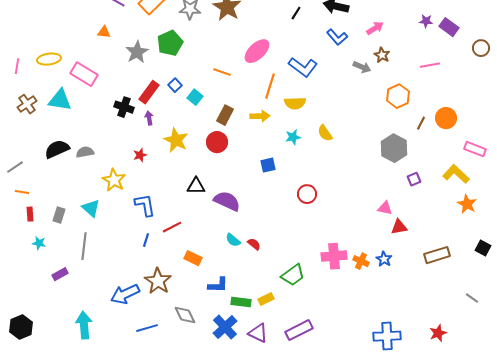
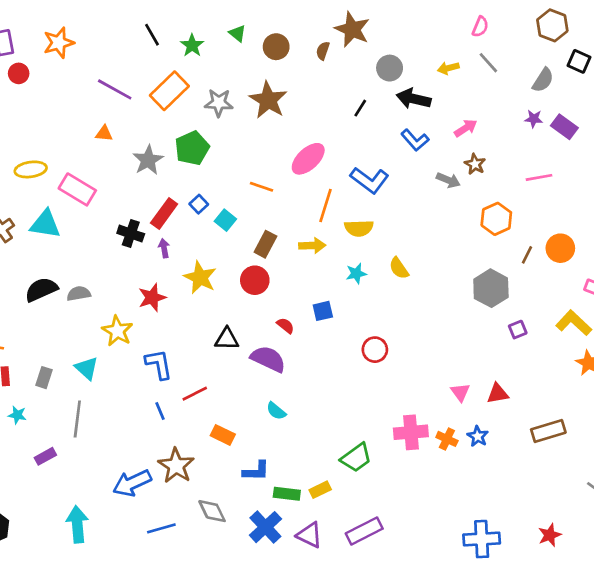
red star: (140, 155) -> (152, 298), size x1.5
pink triangle: (385, 208) -> (460, 392), moved, turned 42
blue line: (146, 240) -> (160, 411), turned -40
red semicircle: (254, 244) -> (285, 326), moved

